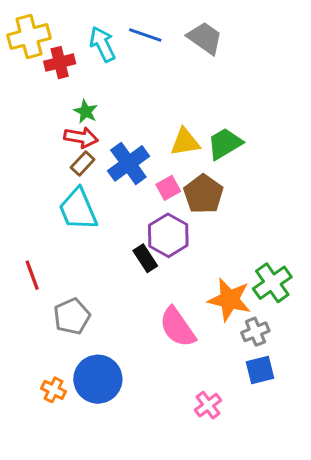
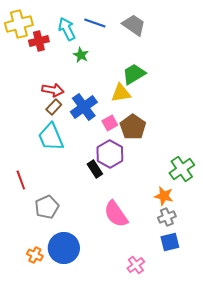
green star: (86, 111) -> (81, 55), moved
green trapezoid: (225, 144) -> (134, 74), moved
green cross: (272, 283) -> (182, 169), moved
orange star: (229, 300) -> (164, 196), moved, size x0.7

